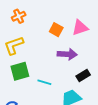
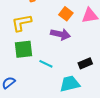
purple arrow: (67, 54) -> (60, 34), moved

